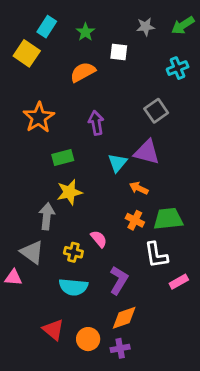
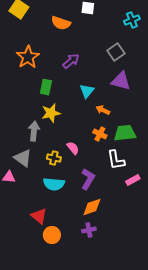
orange semicircle: (83, 72) -> (61, 23), turned -132
purple arrow: (96, 123) -> (71, 61), turned 60
purple triangle: (147, 152) -> (121, 81), moved
green rectangle: (63, 157) -> (46, 87), turned -63
orange circle: (88, 339) -> (52, 235), moved

